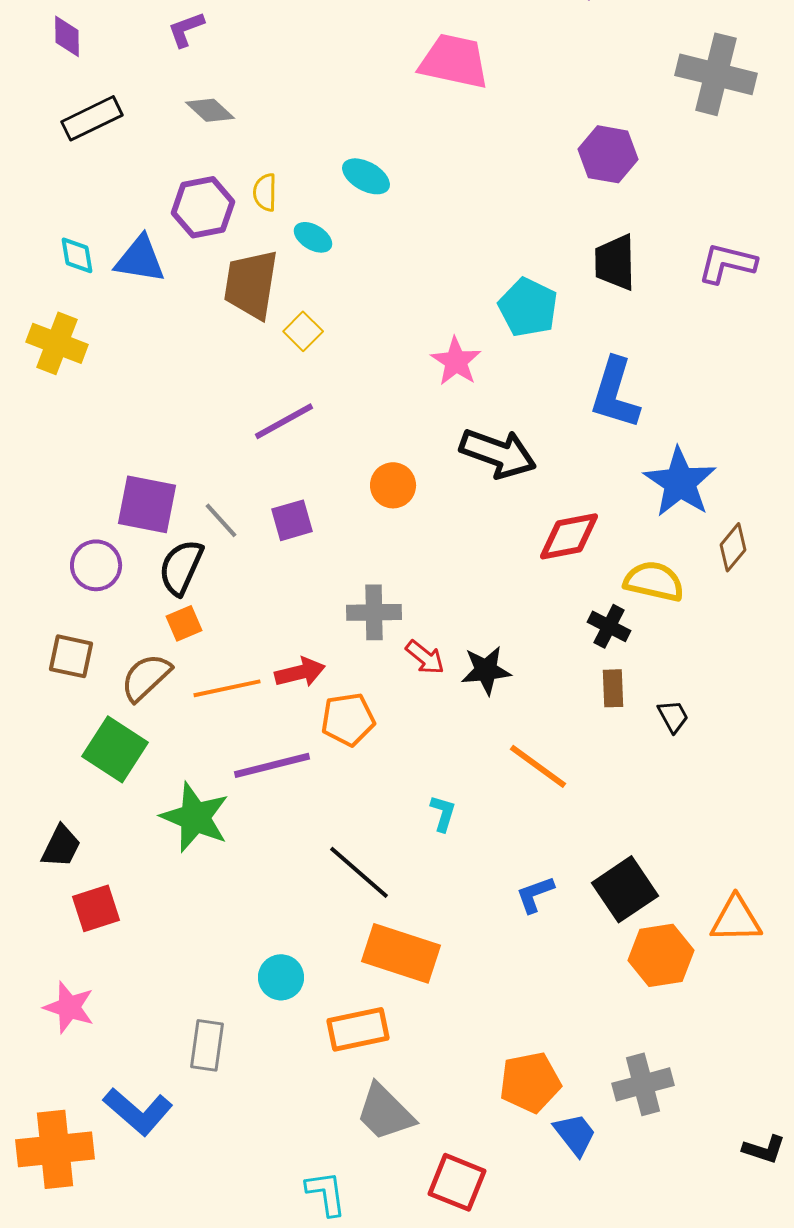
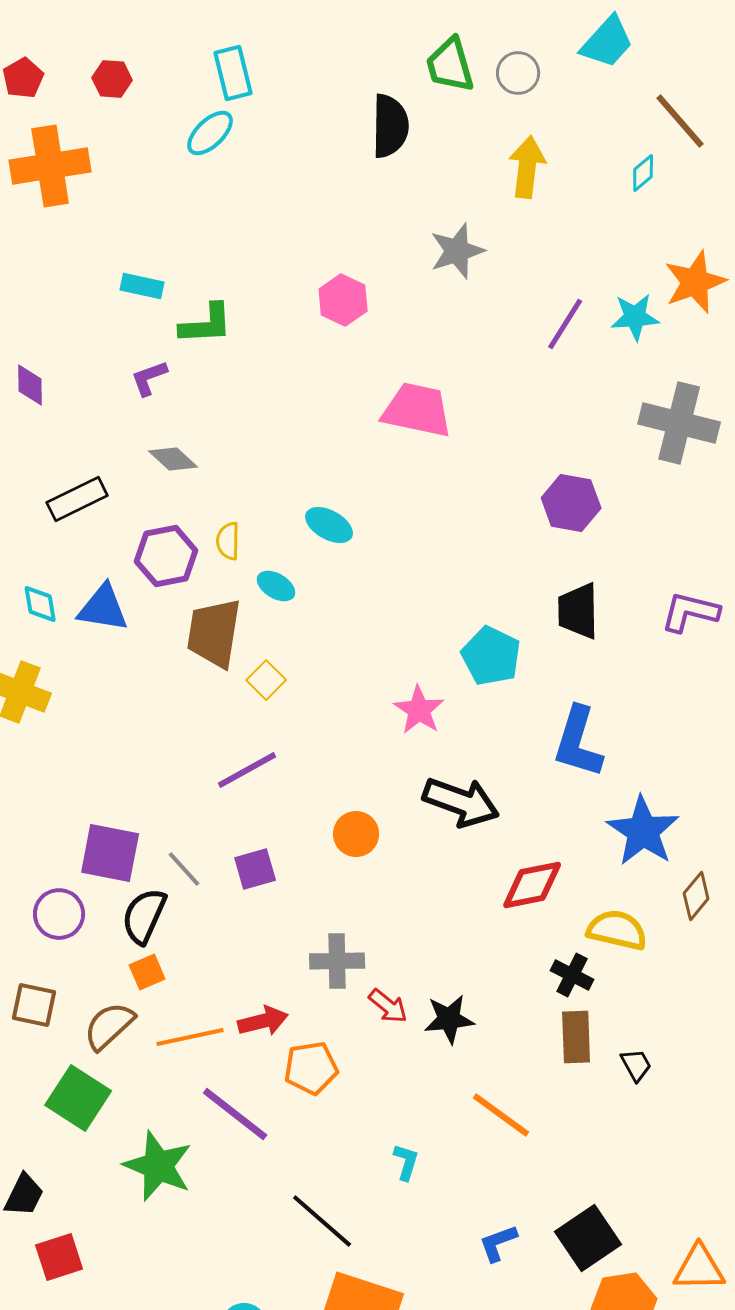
black rectangle: (92, 118) -> (77, 499), moved
brown rectangle: (613, 688) -> (576, 1037), size x1.4
purple line: (272, 765) -> (235, 1114), turned 52

